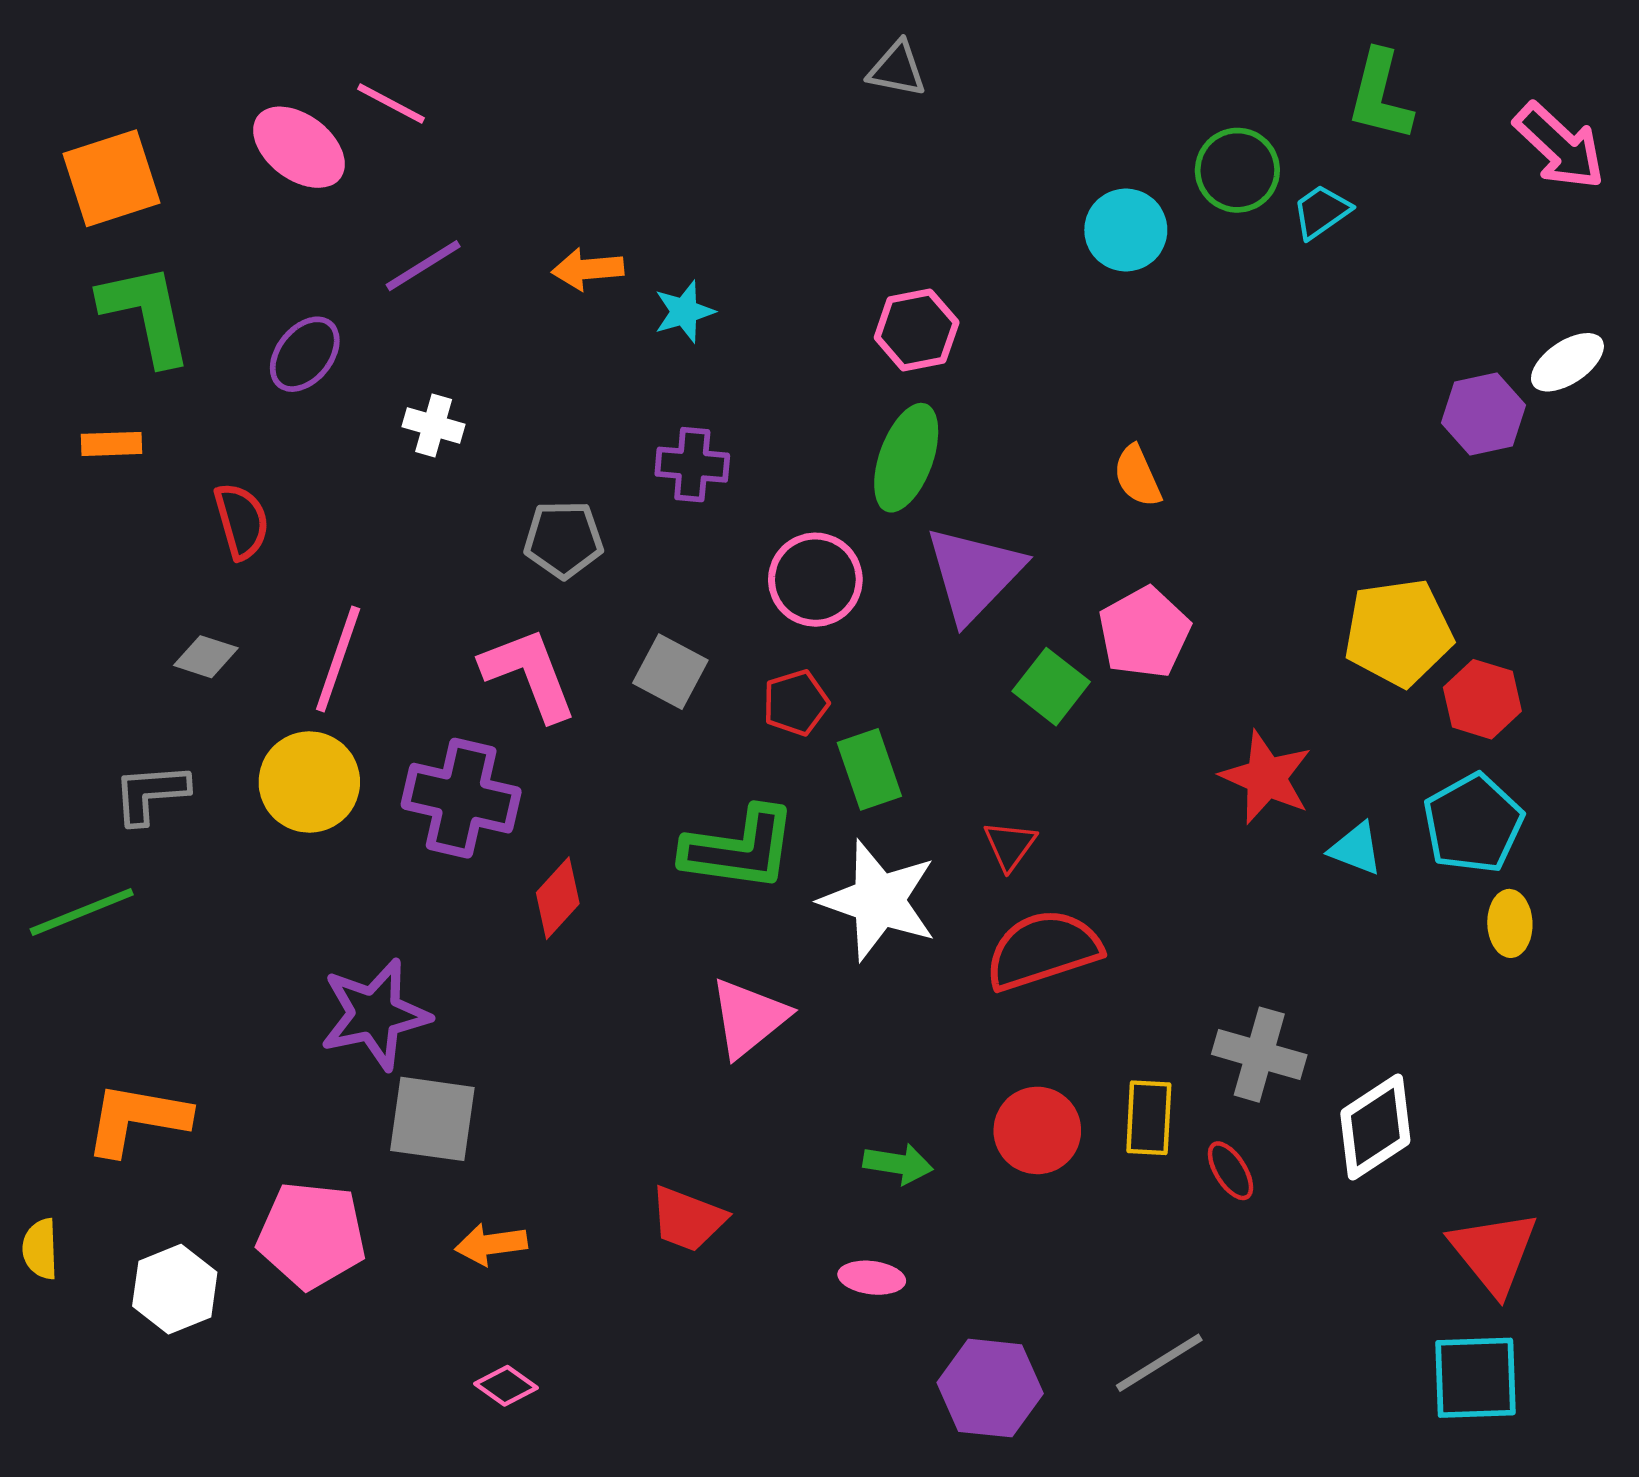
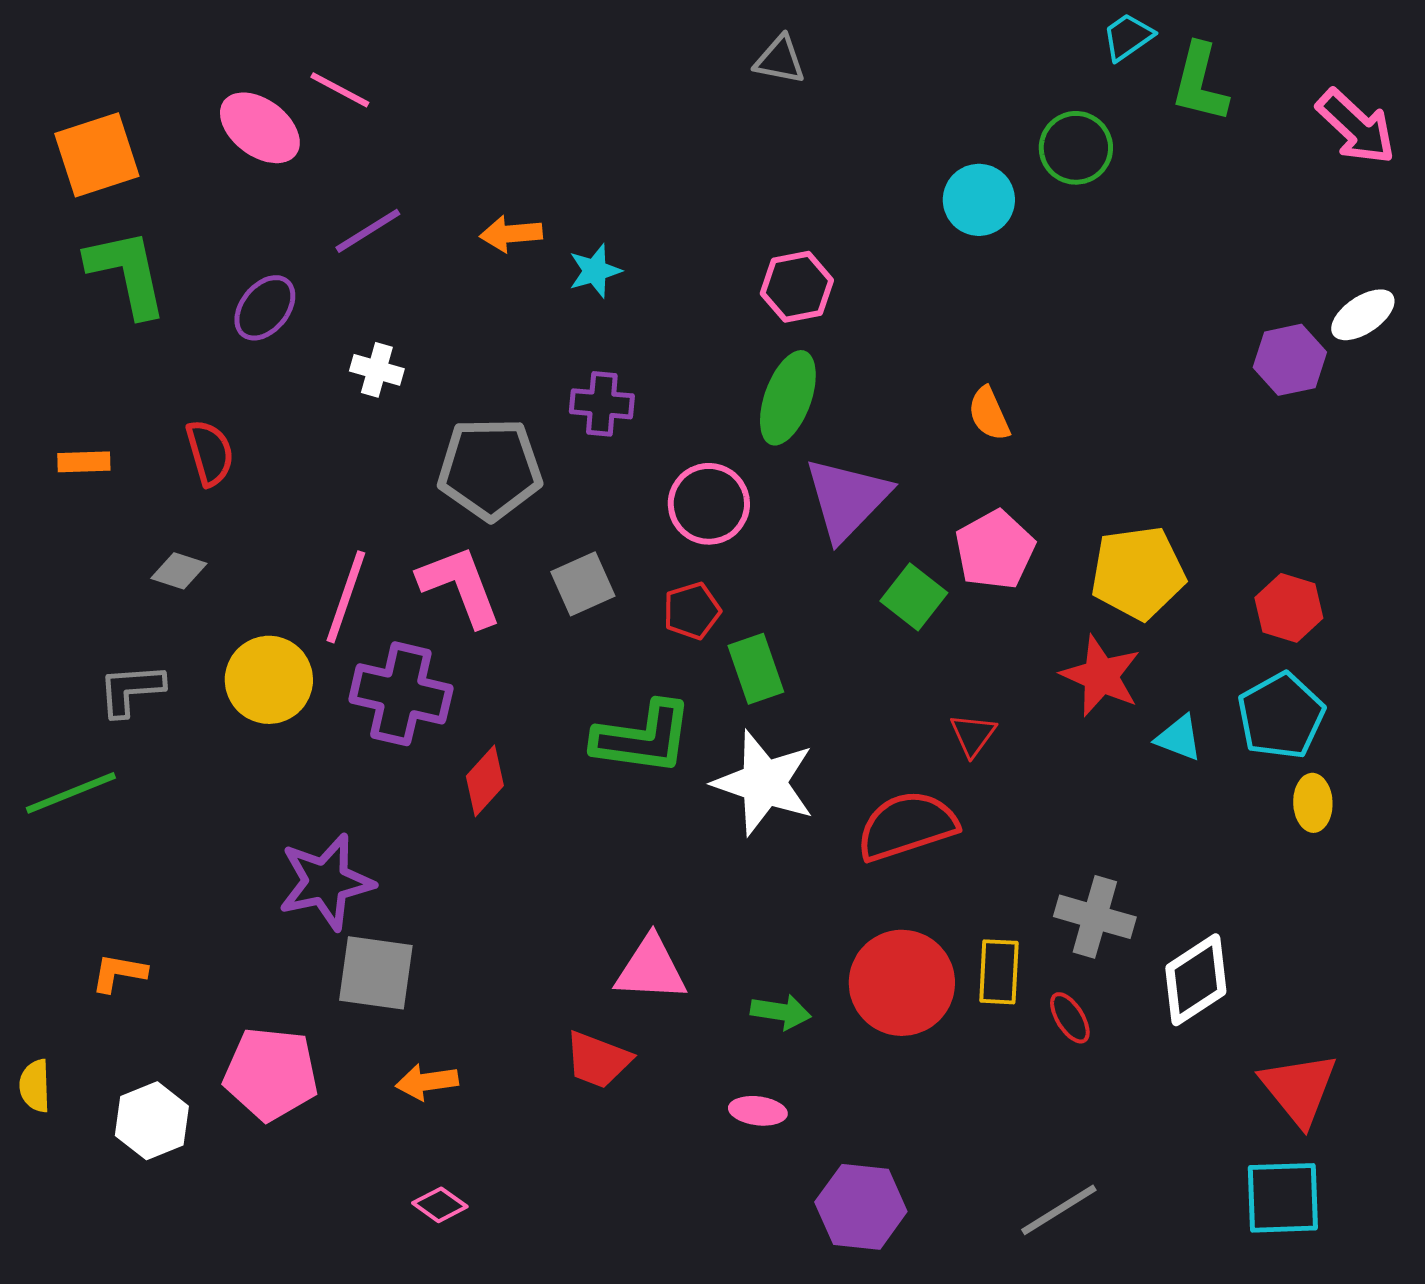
cyan trapezoid: (1321, 212) -> (1128, 37), moved
orange rectangle: (112, 444) -> (84, 462), moved
gray pentagon: (563, 539) -> (490, 469), size x1.5
yellow pentagon: (1398, 633) -> (1138, 573), moved
pink line: (338, 659) -> (346, 597), moved
gray square: (670, 672) -> (583, 584), turned 38
red triangle: (1010, 845) -> (973, 735), moved
pink triangle: (749, 1018) -> (651, 969), moved, turned 42
orange L-shape: (137, 1119) -> (119, 973), size x0.6
red circle: (1037, 1130) -> (902, 983), size x1.4
gray line: (1159, 1363) -> (1059, 1210), moved

